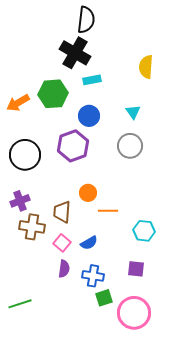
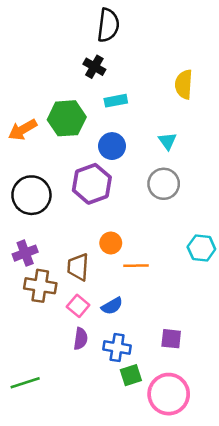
black cross: (75, 53) -> (94, 67), size x0.6
cyan hexagon: (144, 231) -> (201, 248), moved

